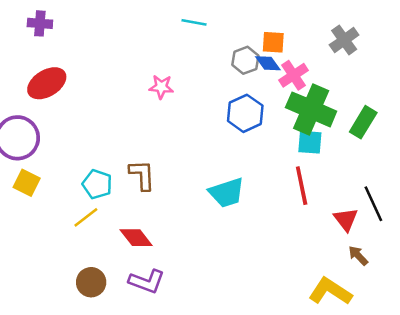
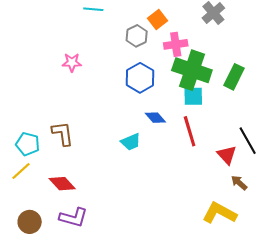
orange square: (273, 42) -> (157, 20), turned -36
blue diamond: (268, 63) -> (155, 118), moved
pink cross: (293, 75) -> (176, 44), turned 30
cyan trapezoid: (227, 193) -> (131, 142), size x0.7

